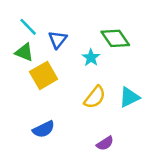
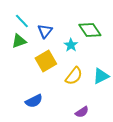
green triangle: (24, 52) -> (19, 41), turned -42
yellow square: (44, 75) -> (46, 61), moved

